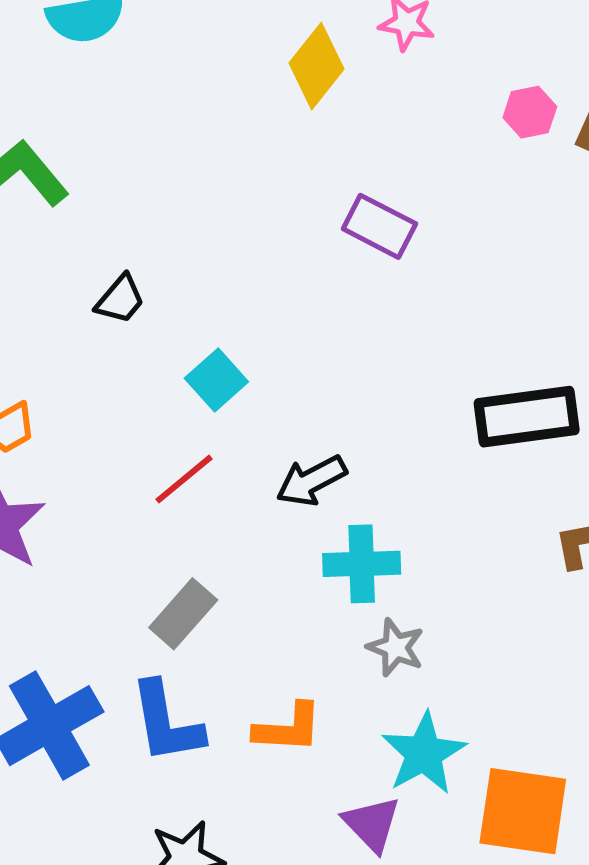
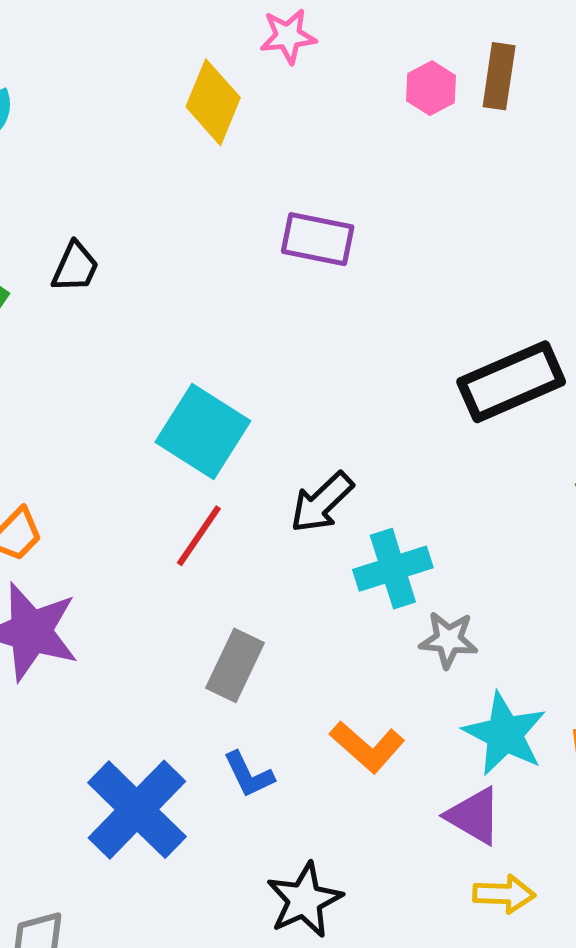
black trapezoid: (120, 299) -> (75, 267), moved
cyan square: (216, 380) -> (203, 432), size x1.5
blue L-shape: (166, 722) -> (249, 775), size x0.6
orange L-shape: (288, 728) -> (367, 747), turned 54

